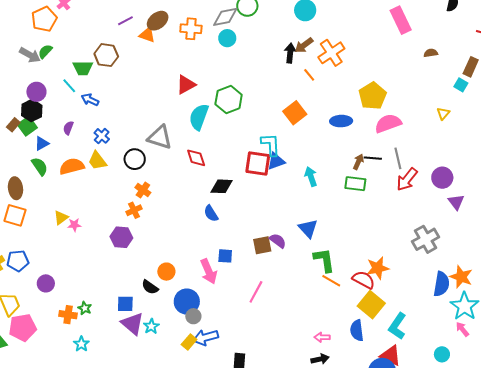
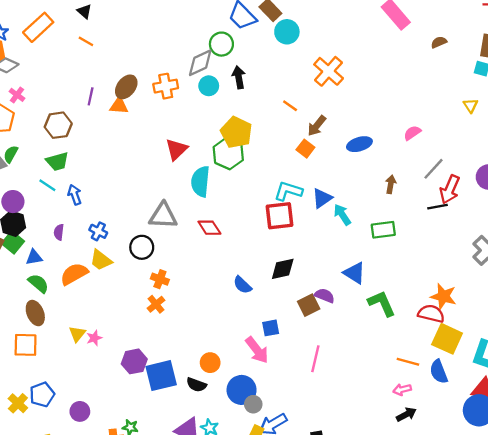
purple line: (125, 21) -> (91, 96), turned -35
brown arrow: (304, 45) -> (317, 126), moved
black arrow: (290, 53) -> (239, 77), moved
brown hexagon: (106, 55) -> (58, 125), moved
orange line: (309, 75) -> (290, 106), moved
yellow pentagon: (373, 96) -> (236, 132), moved
blue arrow: (90, 100) -> (75, 195), turned 60
orange square: (295, 113) -> (305, 149), size x0.7
pink semicircle: (388, 123) -> (412, 133), size x0.6
blue triangle: (42, 143) -> (34, 257), turned 35
cyan L-shape: (271, 145) -> (288, 191), turned -55
black line: (373, 158) -> (438, 207), moved
gray line: (398, 158) -> (433, 169), turned 70
blue triangle: (276, 161) -> (322, 198), moved
green rectangle: (355, 184) -> (383, 230), moved
black diamond: (222, 186) -> (283, 269), moved
brown ellipse: (15, 188) -> (35, 313), moved
purple hexagon: (121, 237) -> (134, 361), moved
orange star: (378, 268) -> (443, 296), turned -30
orange line: (331, 281) -> (408, 362), moved
blue square: (125, 304) -> (161, 376), moved, size x1.6

